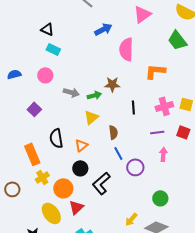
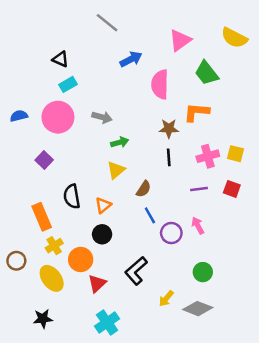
green trapezoid: (177, 40) -> (207, 73), moved
cyan rectangle: (53, 49) -> (68, 84), turned -56
pink circle: (45, 75) -> (58, 117), size x1.6
brown star: (112, 84) -> (169, 128), moved
gray arrow: (71, 92) -> (102, 117), moved
brown semicircle: (113, 132) -> (144, 189), turned 40
pink arrow: (163, 154) -> (198, 225), moved, turned -32
black L-shape: (101, 183) -> (136, 271), moved
yellow ellipse: (51, 213) -> (52, 278), moved

